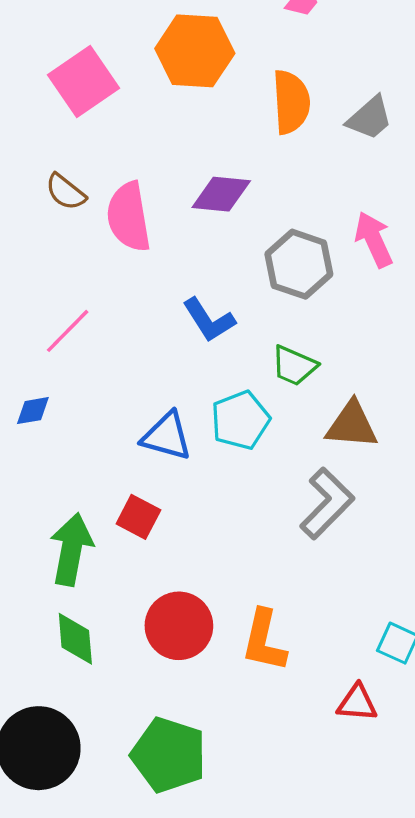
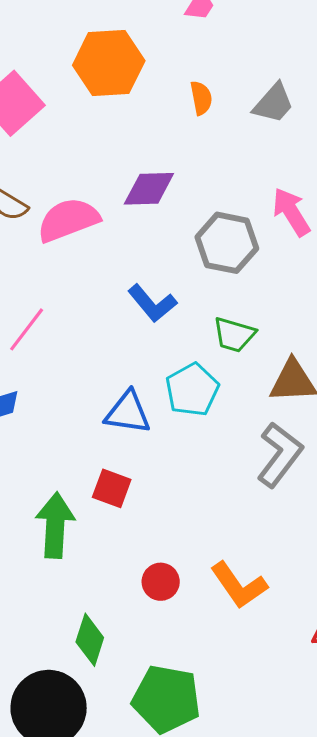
orange semicircle: (291, 102) -> (201, 98), size x0.6
pink semicircle: (129, 217) -> (68, 220), turned 86
red circle: (179, 626) -> (161, 582), size x0.6
green diamond: (75, 639) -> (90, 640), moved, turned 30
orange L-shape: (264, 641) -> (239, 585), turned -40

